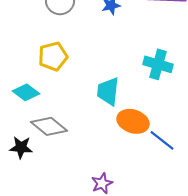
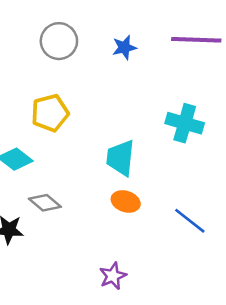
orange ellipse: (133, 121) -> (126, 201), moved, size x0.7
gray diamond: (49, 126) -> (45, 203), size x0.7

